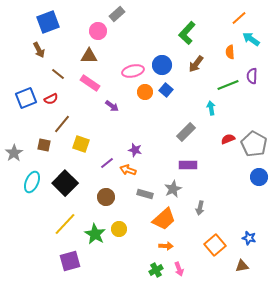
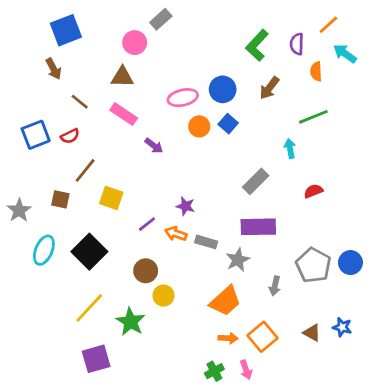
purple semicircle: (252, 76) -> (297, 44), moved
gray pentagon: (254, 144) -> (313, 265), moved
purple rectangle: (188, 165) -> (258, 227), size x1.4
blue circle: (259, 177) -> (350, 263), moved
gray rectangle: (145, 194) -> (206, 242), moved
yellow circle: (119, 229) -> (164, 296), moved
orange square: (215, 245) -> (262, 337), moved
brown triangle: (242, 266) -> (312, 333), moved, turned 40

